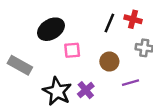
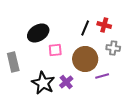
brown circle: (109, 62) -> (85, 59), size x1.6
gray rectangle: (20, 65) -> (13, 62), turned 48

